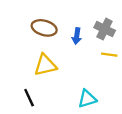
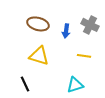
yellow line: (109, 55) -> (84, 56), moved
yellow triangle: (45, 65) -> (39, 56), turned 30

